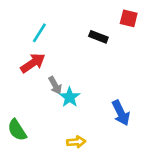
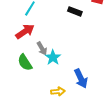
blue arrow: (121, 113) -> (81, 78), moved
green semicircle: (17, 130) -> (25, 62), moved

